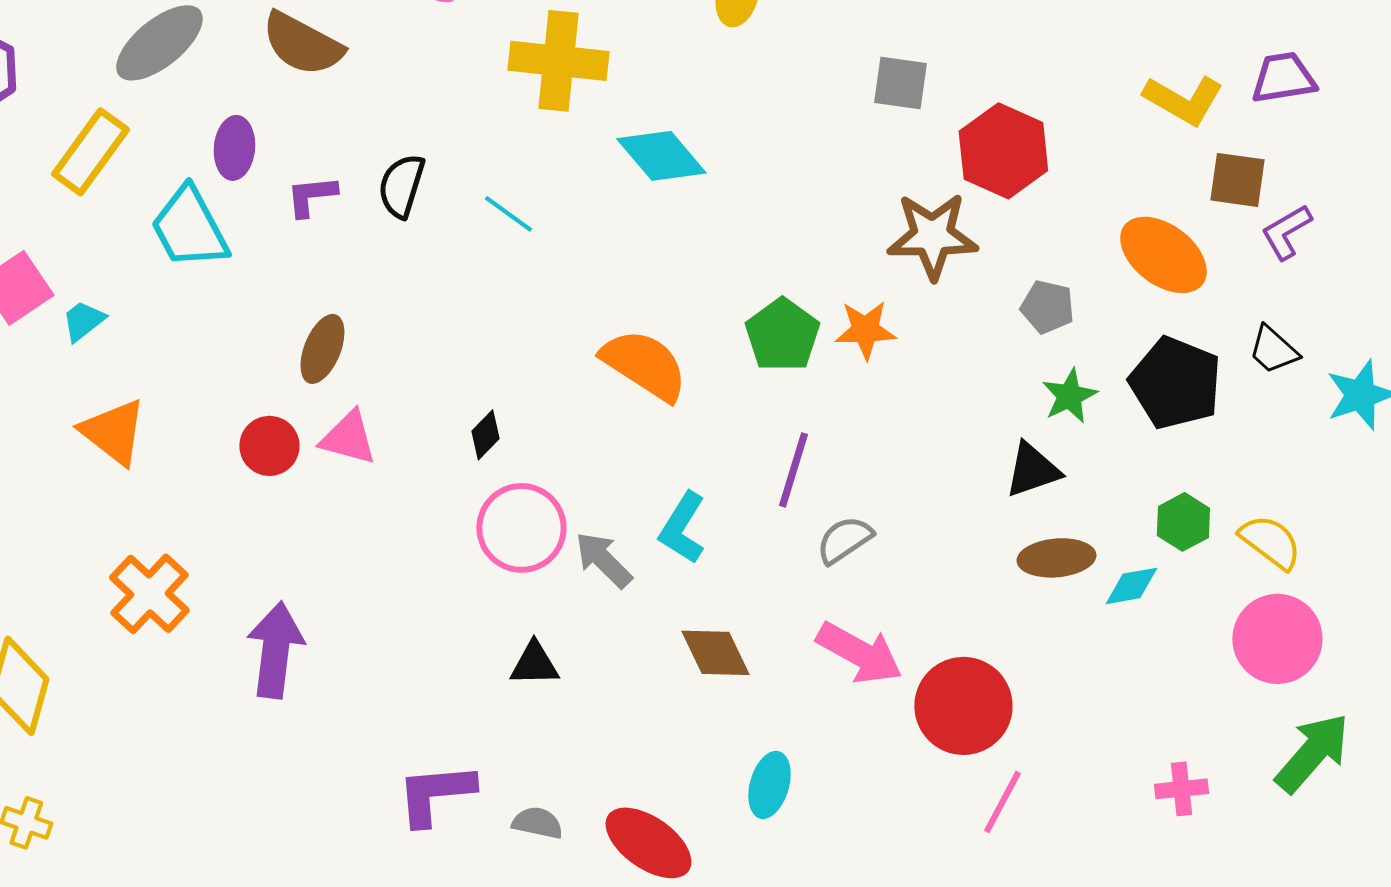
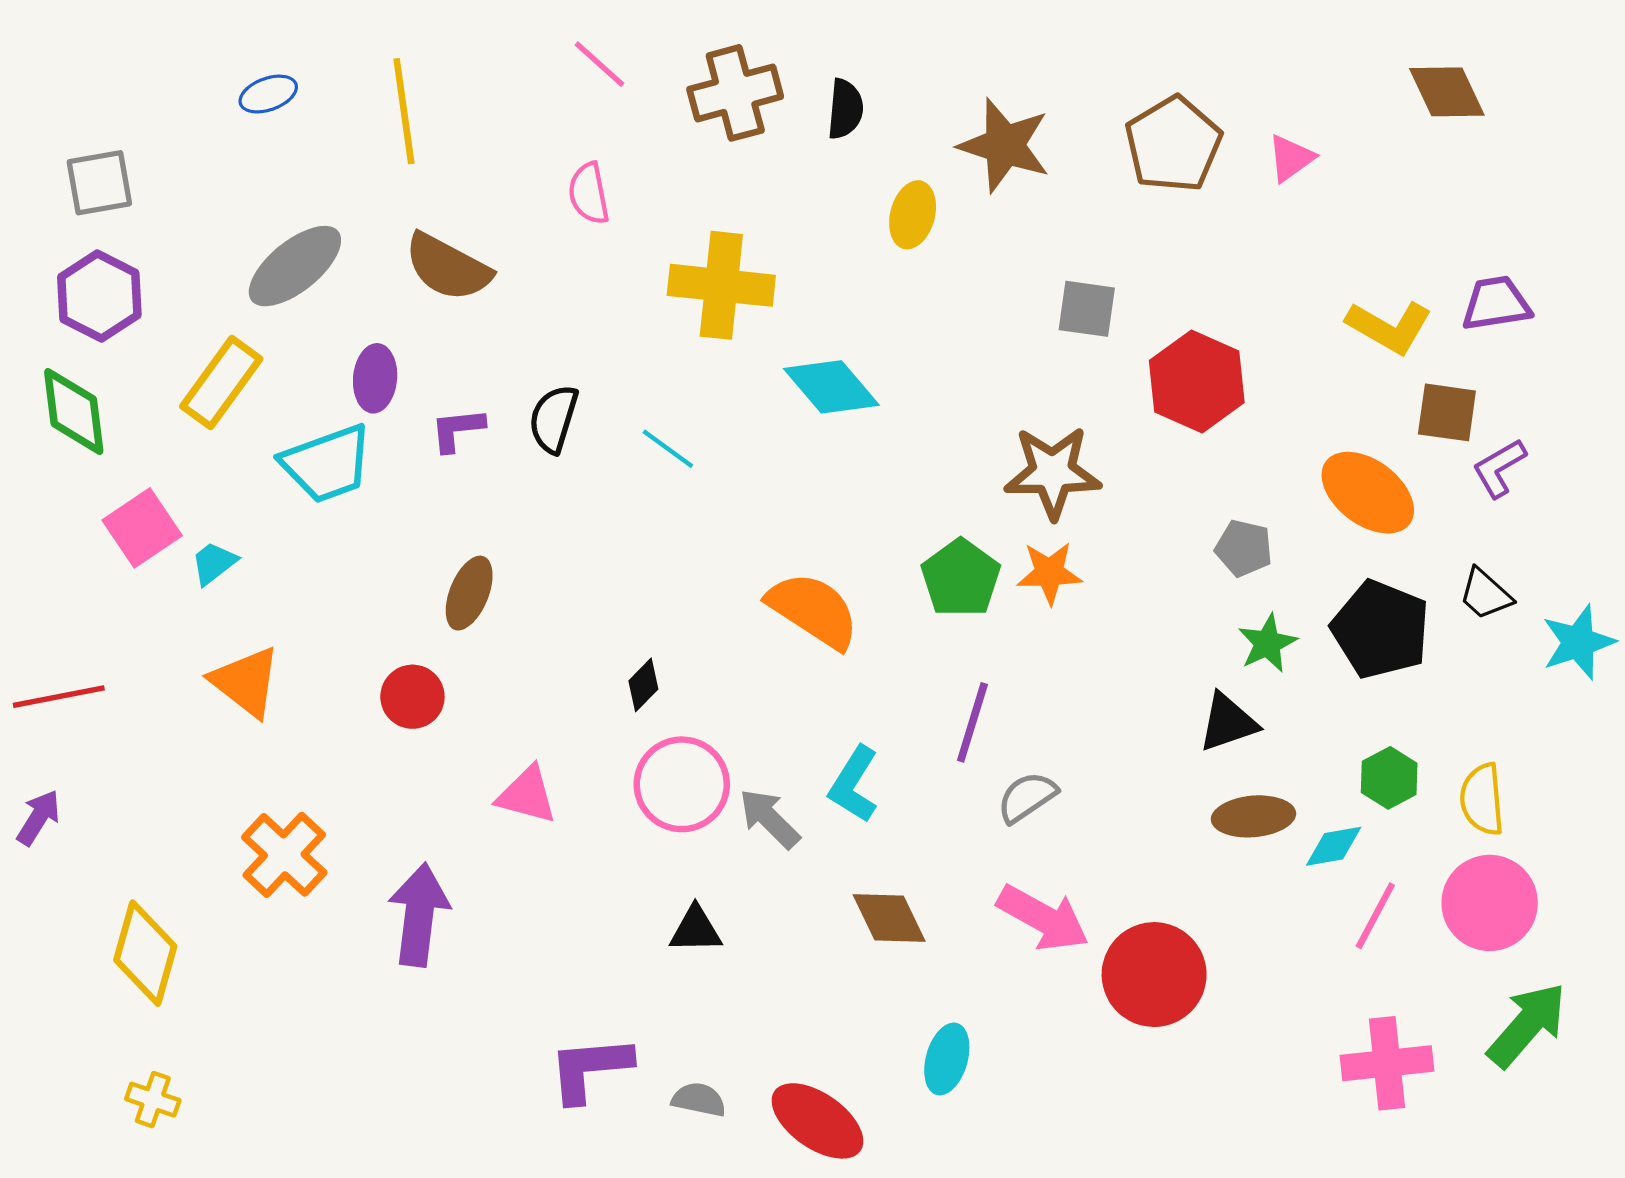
cyan trapezoid: (189, 228) -> (327, 464), turned -82
brown star: (932, 236) -> (1053, 472), moved
pink triangle: (348, 438) -> (527, 795), moved
yellow semicircle: (1270, 542) -> (1482, 799), turned -132
pink cross: (1181, 789) -> (1387, 1063), size x1.6
pink line: (1002, 802) -> (1375, 916), moved

